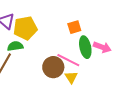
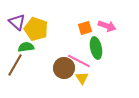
yellow pentagon: (25, 28) -> (36, 29), turned 30
pink arrow: (102, 47) -> (107, 26), moved

